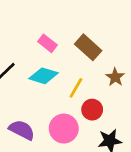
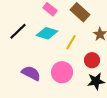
red circle: (92, 110) -> (92, 60), moved

